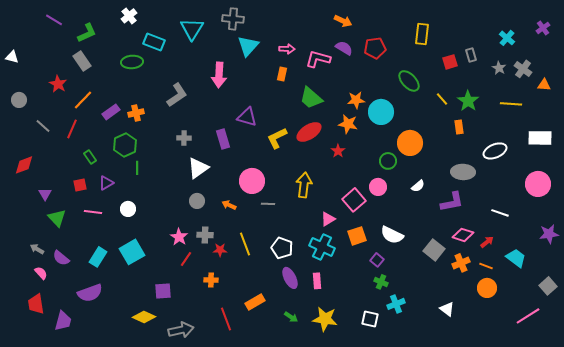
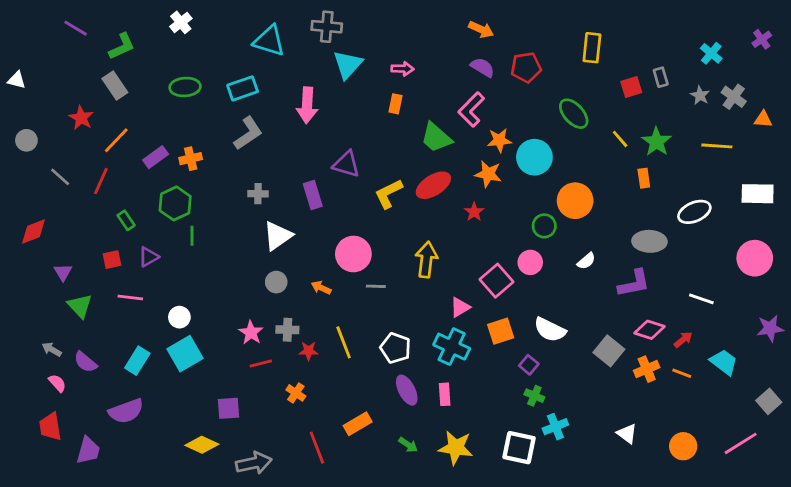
cyan triangle: (192, 29) -> (269, 41), turned -45
cyan rectangle: (154, 42) -> (243, 88), moved, turned -40
pink L-shape: (318, 59) -> (471, 109), moved, turned -60
white circle: (128, 209) -> (179, 317), moved
red line: (186, 259) -> (261, 363), turned 42
orange cross: (211, 280) -> (296, 393), turned 32
orange circle: (487, 288) -> (683, 446), moved
white square: (370, 319) -> (519, 448), size x1.4

